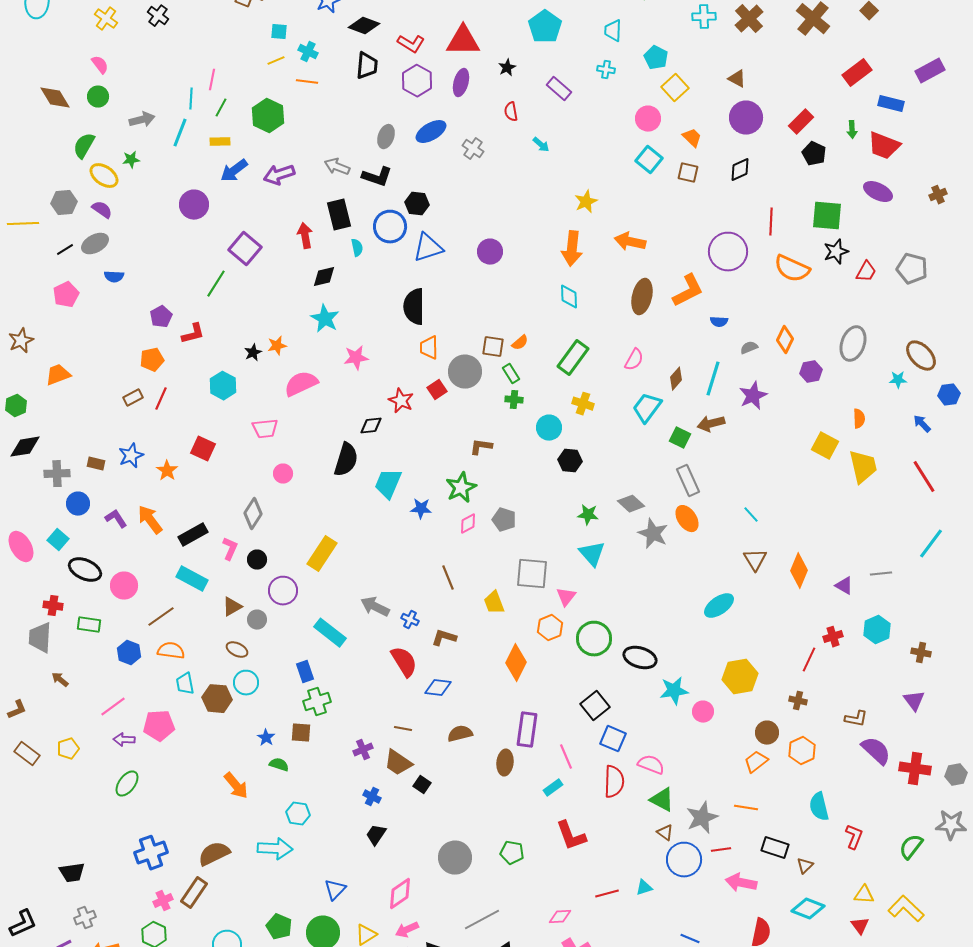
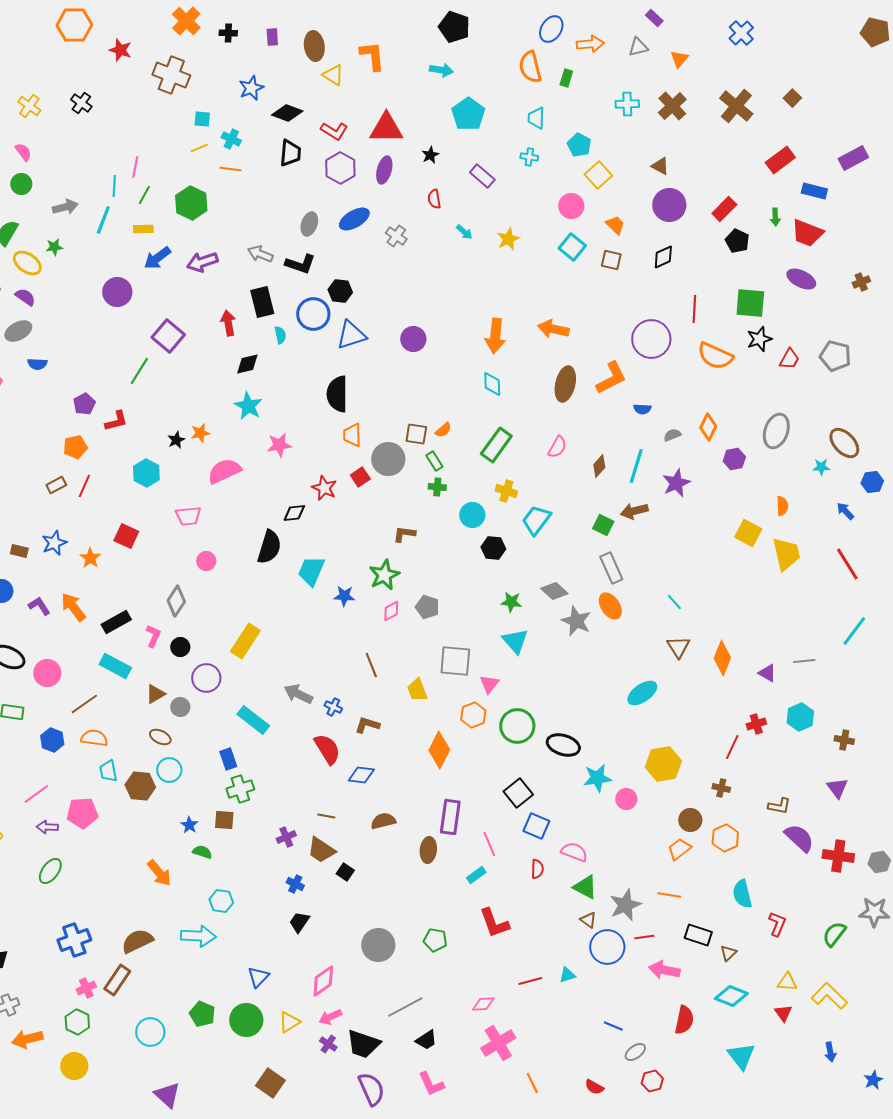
yellow star: (586, 202) -> (508, 239), moved
cyan trapezoid: (647, 408) -> (536, 520), moved
red semicircle: (614, 782) -> (537, 869), size x0.6

